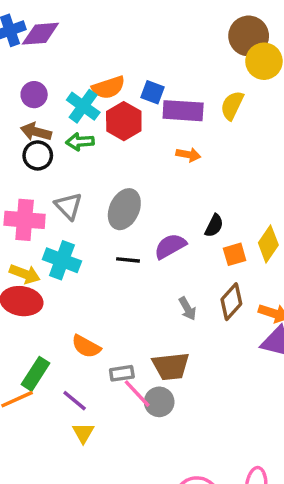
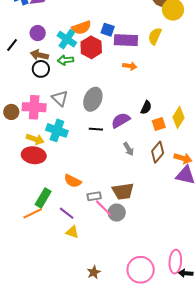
gray arrow: (187, 309) -> (129, 149), moved
yellow triangle: (83, 433) -> (72, 232), turned -40

